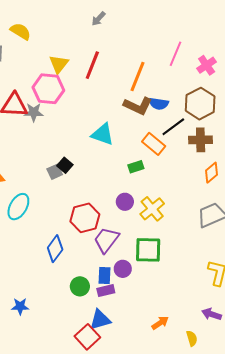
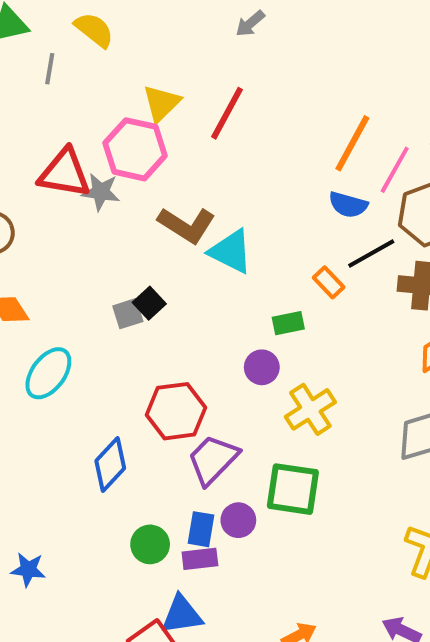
pink line: (176, 54) -> (395, 170), moved
orange line: (137, 77) -> (352, 143), moved
brown L-shape: (138, 106) -> (187, 225), moved
orange rectangle: (154, 144) -> (329, 282), size x0.7
purple circle: (125, 202) -> (262, 367), moved

